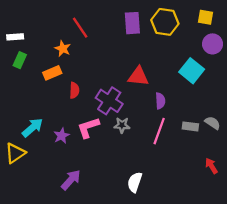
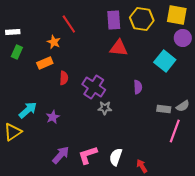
yellow square: (206, 17) -> (177, 15), size x1.5
red triangle: (138, 76) -> (119, 48), moved
gray semicircle: (213, 123) -> (183, 106), turned 112
pink L-shape: (88, 128) -> (88, 155), moved
pink line: (159, 131) -> (175, 131), moved
red arrow: (211, 166) -> (142, 166), moved

